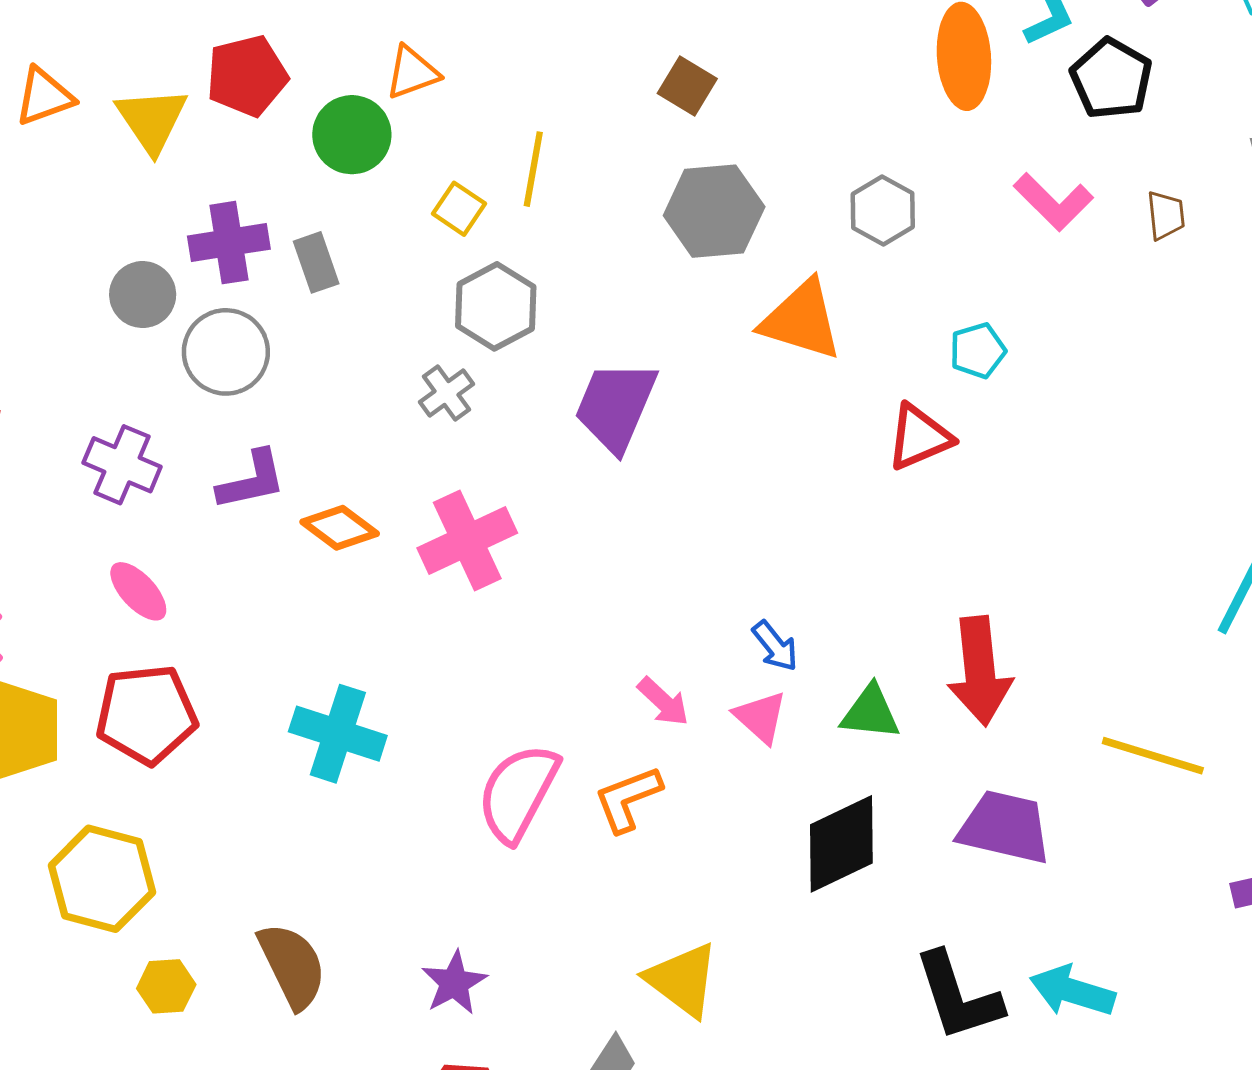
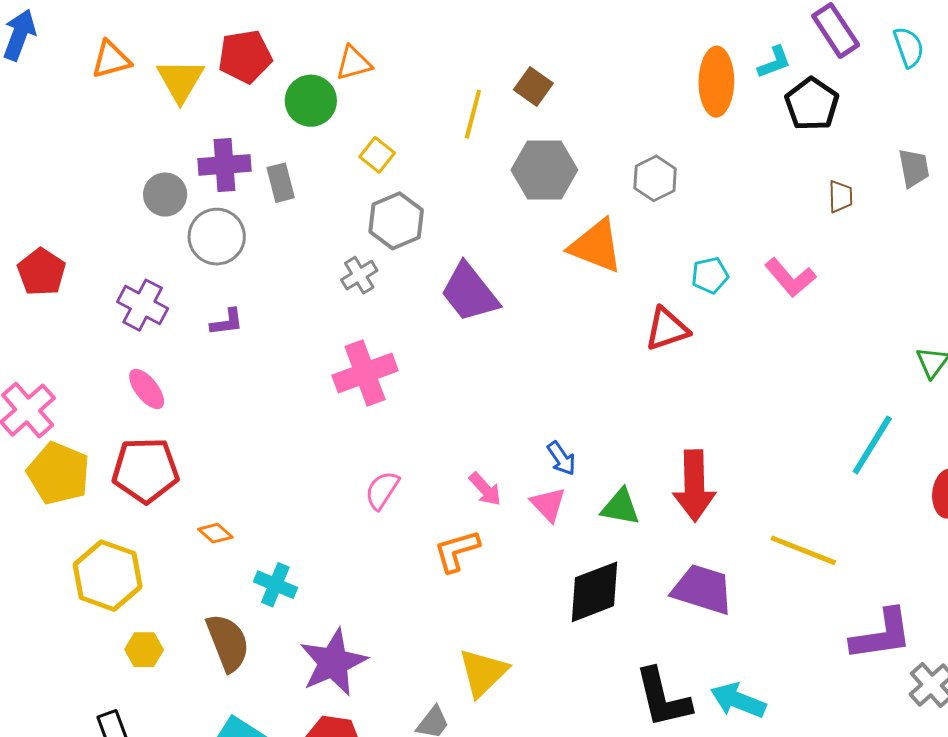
yellow line: (533, 169) -> (473, 114), moved
pink L-shape: (1053, 202) -> (790, 278), moved
purple trapezoid: (616, 406) -> (469, 293), turned -66
purple L-shape: (252, 480) -> (227, 322), size x0.7
orange diamond: (340, 528) -> (215, 533), moved, size x0.7
cyan cross: (338, 734) -> (275, 585), moved, size x0.7
pink semicircle: (518, 793) -> (382, 490), moved, size x0.6
yellow triangle: (682, 980) -> (483, 673), turned 34
purple star: (454, 983) -> (333, 662), size x1.6

